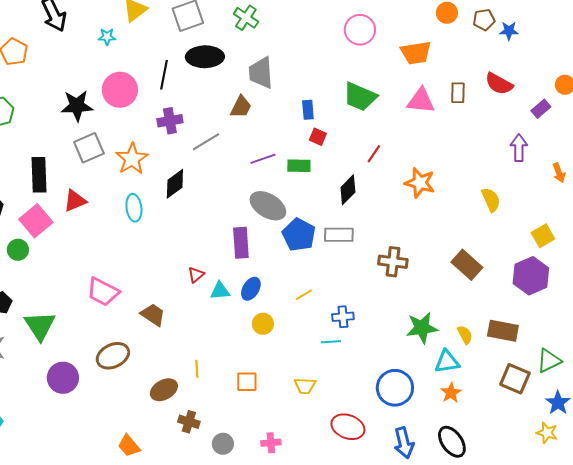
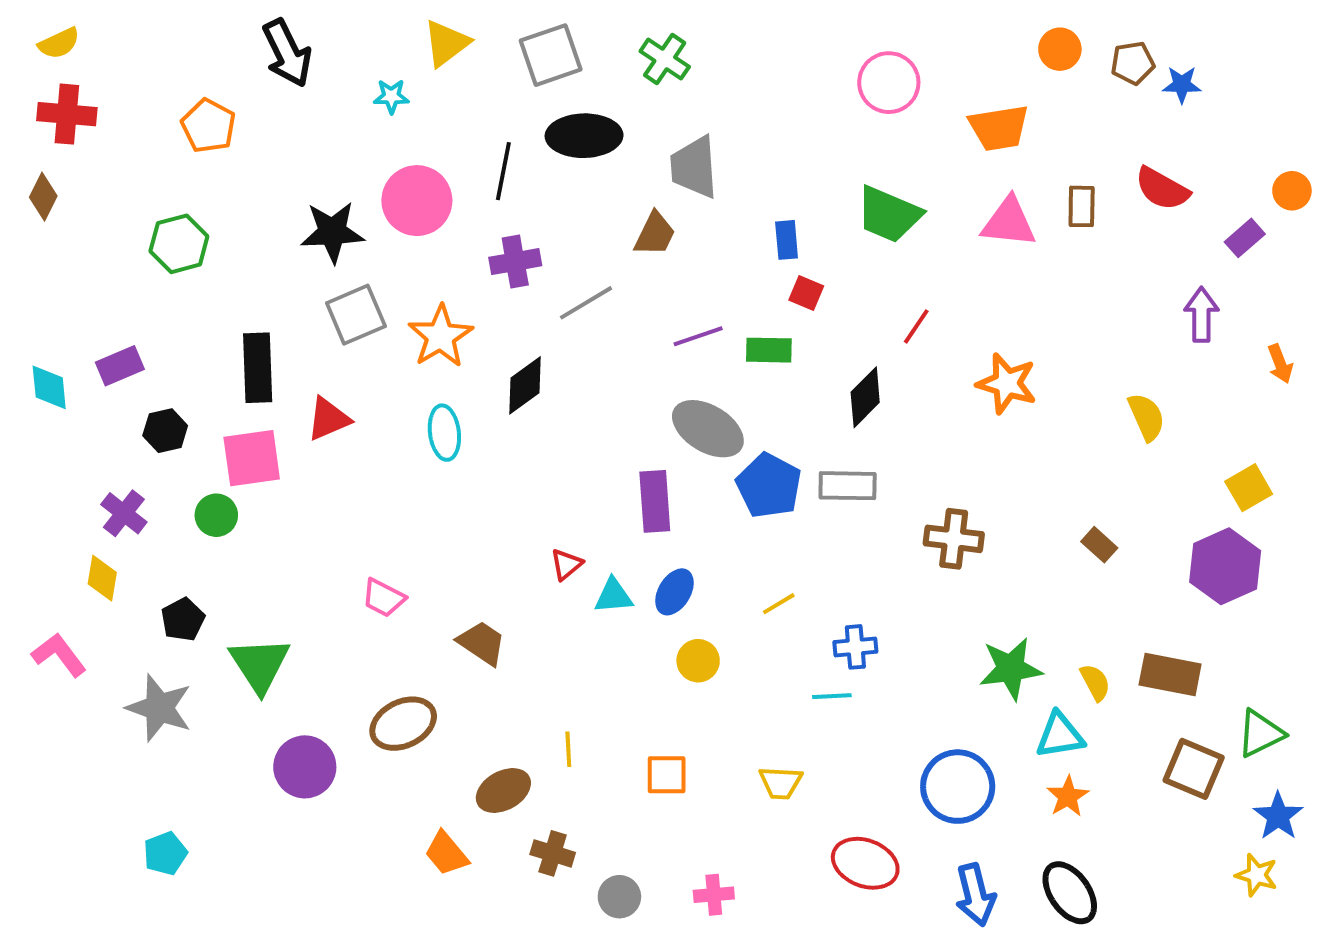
pink square: (36, 221) -> (252, 458), turned 32
brown rectangle: (467, 265) -> (1099, 545), size x0.6
pink trapezoid: (103, 292) -> (383, 598), size x0.7
orange trapezoid: (129, 446) -> (446, 853), moved

